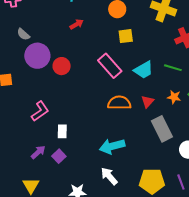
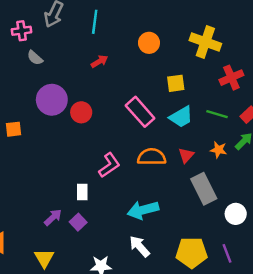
gray semicircle: (23, 34) -> (35, 58), moved
yellow square: (126, 36) -> (176, 83), moved
pink L-shape: (40, 111) -> (109, 165), moved

